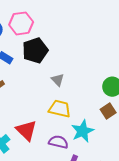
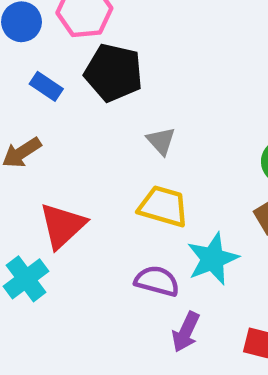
black pentagon: (35, 50) -> (114, 73), turned 30
red triangle: (26, 130) -> (62, 226), moved, turned 30

